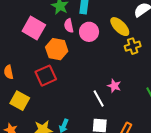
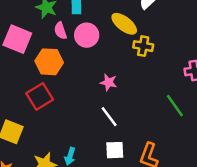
yellow cross: (133, 46) -> (143, 46), turned 35
pink star: (114, 86) -> (109, 82), moved

